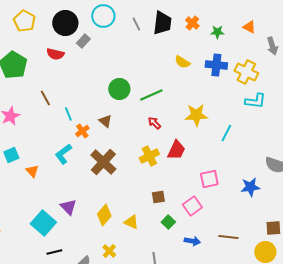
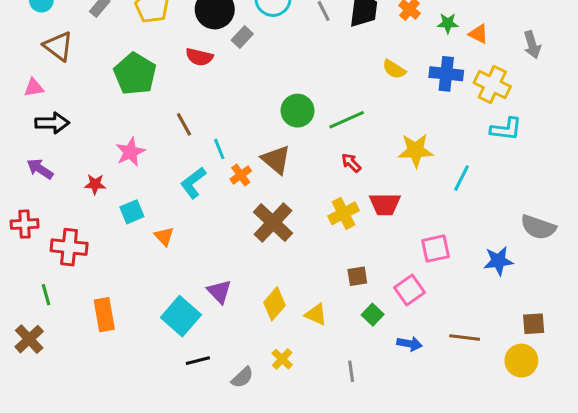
orange triangle: (249, 27) -> (478, 34), moved
brown triangle: (105, 121) -> (276, 160), size x1.5
red trapezoid: (176, 150) -> (385, 204), turned 65
cyan L-shape: (63, 154) -> (193, 183), moved

